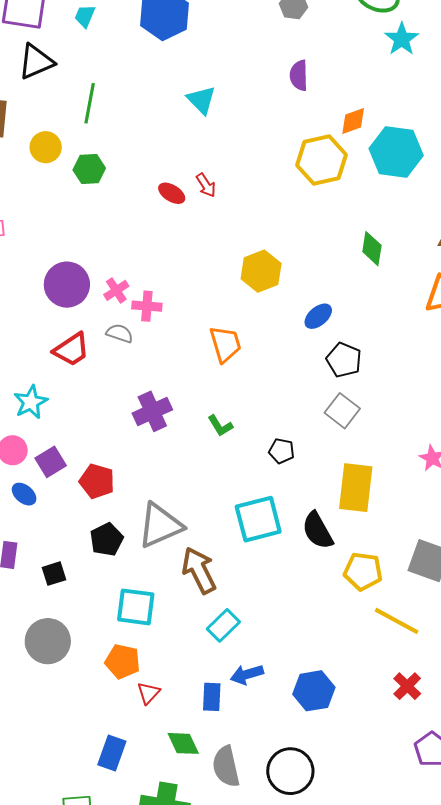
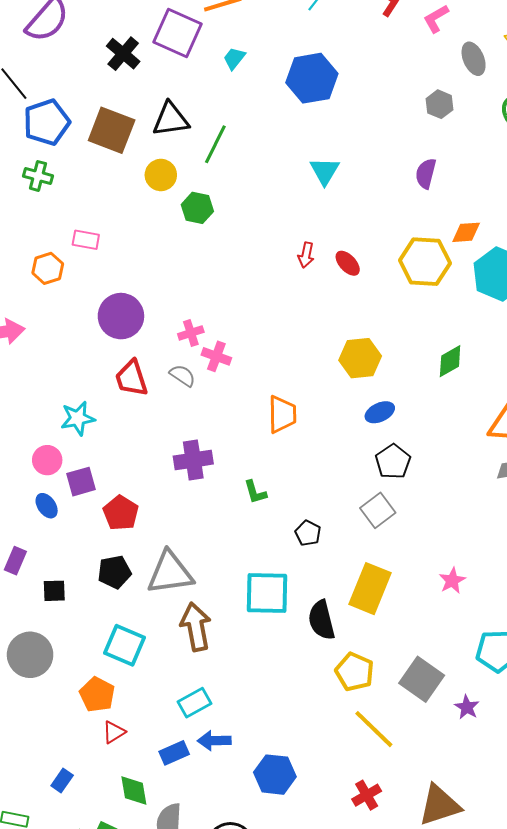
black triangle: (36, 62) -> (171, 119), moved
red arrow: (206, 185) -> (306, 255), turned 30
red ellipse: (172, 193) -> (348, 263), moved
green diamond: (372, 249) -> (450, 361), turned 36
yellow hexagon: (261, 271) -> (360, 358), moved
purple circle: (67, 285) -> (121, 316), moved
red trapezoid: (71, 350) -> (131, 378), turned 90
cyan rectangle: (223, 625) -> (195, 703), moved
blue rectangle: (212, 697) -> (174, 753), turned 48
blue rectangle: (112, 753) -> (62, 781), size x0.7

